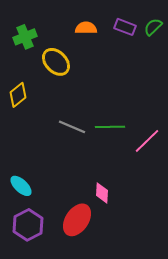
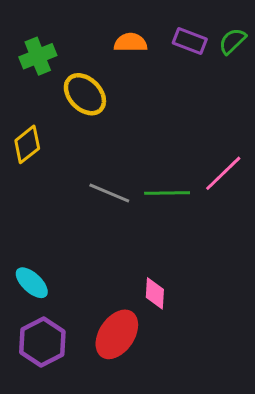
pink line: (147, 141) -> (223, 173), moved

